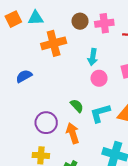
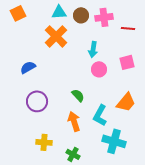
cyan triangle: (36, 18) -> (59, 12), moved
orange cross: (54, 43) -> (56, 36), turned -30
cyan L-shape: (100, 113) -> (100, 115), moved, turned -45
purple circle: (46, 123) -> (37, 101), moved

